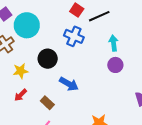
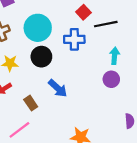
cyan circle: (27, 25) -> (38, 28), moved
blue cross: (74, 36) -> (74, 39), turned -36

